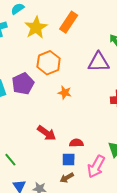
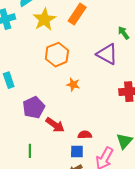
purple triangle: (99, 62) -> (107, 54), turned 30
purple pentagon: (23, 84) -> (34, 107), moved
green line: (10, 160) -> (30, 151), moved, turned 40

